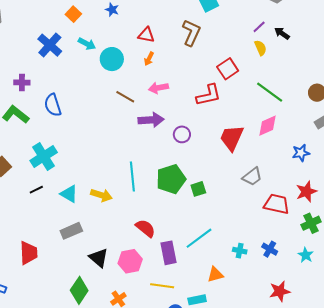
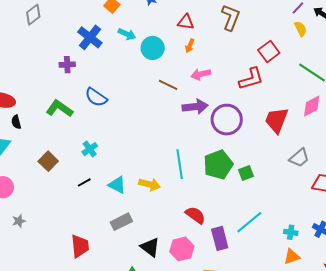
purple cross: (22, 83) -> (67, 65), moved
blue semicircle: (53, 105) -> (96, 97), turned -35
purple circle: (182, 134) -> (227, 120), size x1.8
cyan cross: (44, 157) -> (90, 149), size x0.6
orange triangle: (215, 275) -> (292, 257), moved

